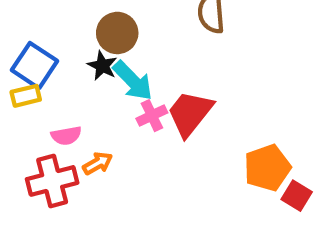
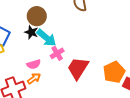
red trapezoid: (190, 113) -> (78, 68), moved
pink semicircle: (66, 136) -> (34, 64), moved

